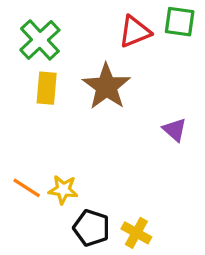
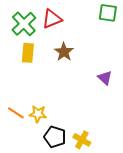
red triangle: (135, 32) -> (52, 19), moved
brown star: (106, 86) -> (64, 52), size x0.7

